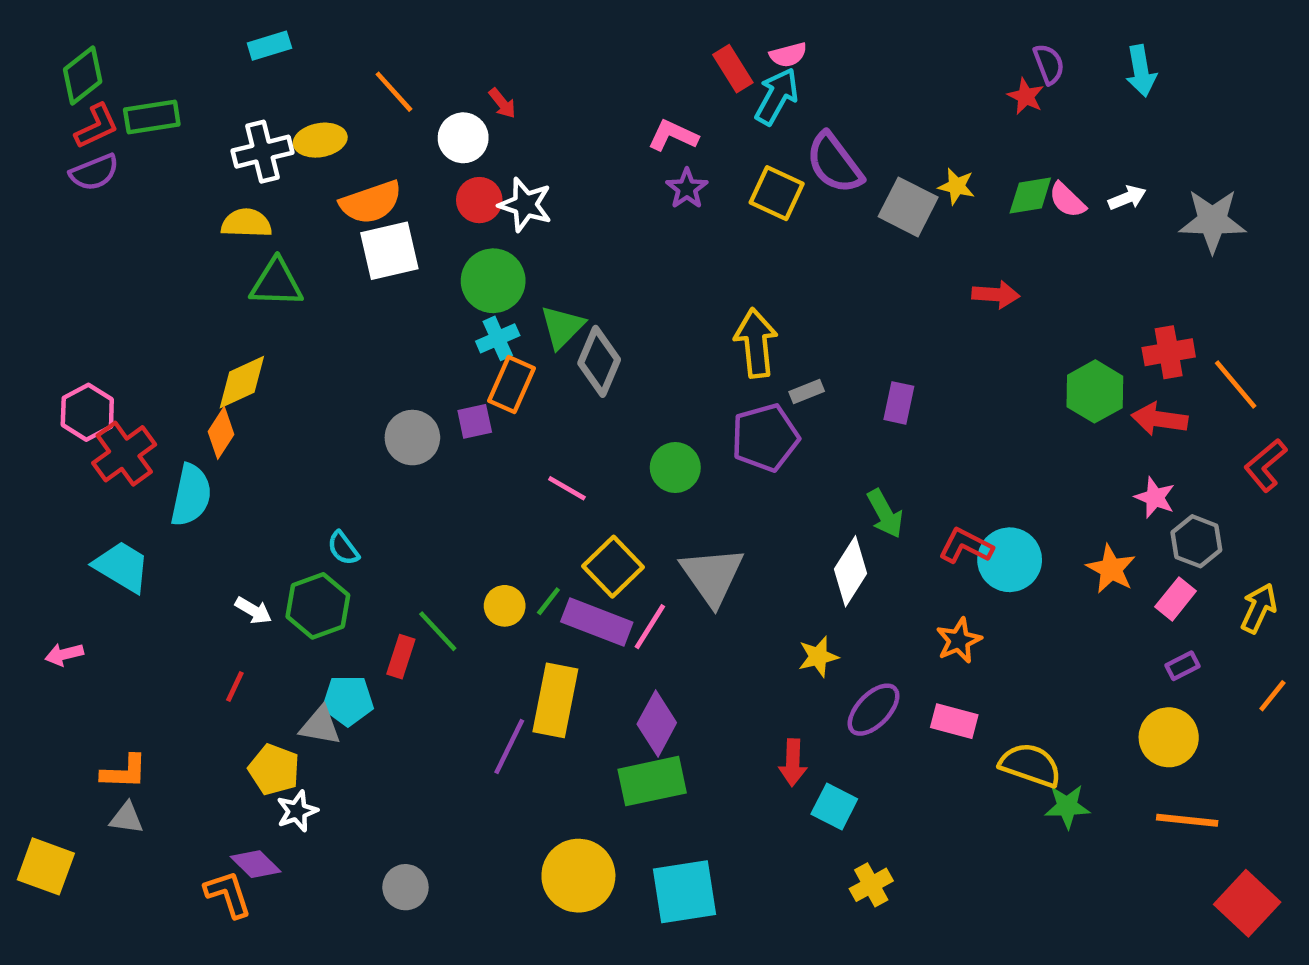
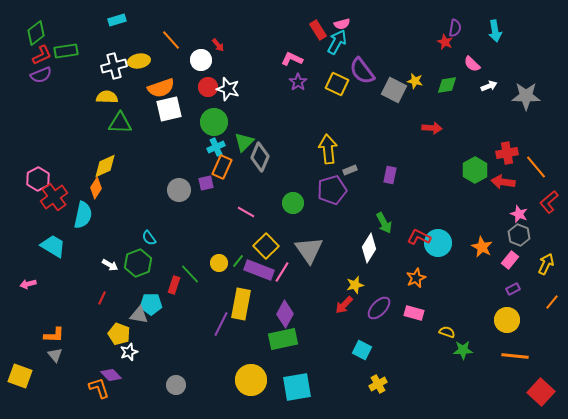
purple semicircle: (1049, 64) -> (455, 28), turned 30
pink semicircle: (1067, 200) -> (472, 64), moved
pink star: (1155, 497) -> (519, 214), moved
red arrow: (793, 763) -> (344, 305), moved, turned 42
yellow semicircle: (1030, 765) -> (447, 332), size x0.6
gray triangle: (126, 818) -> (55, 355), turned 42

